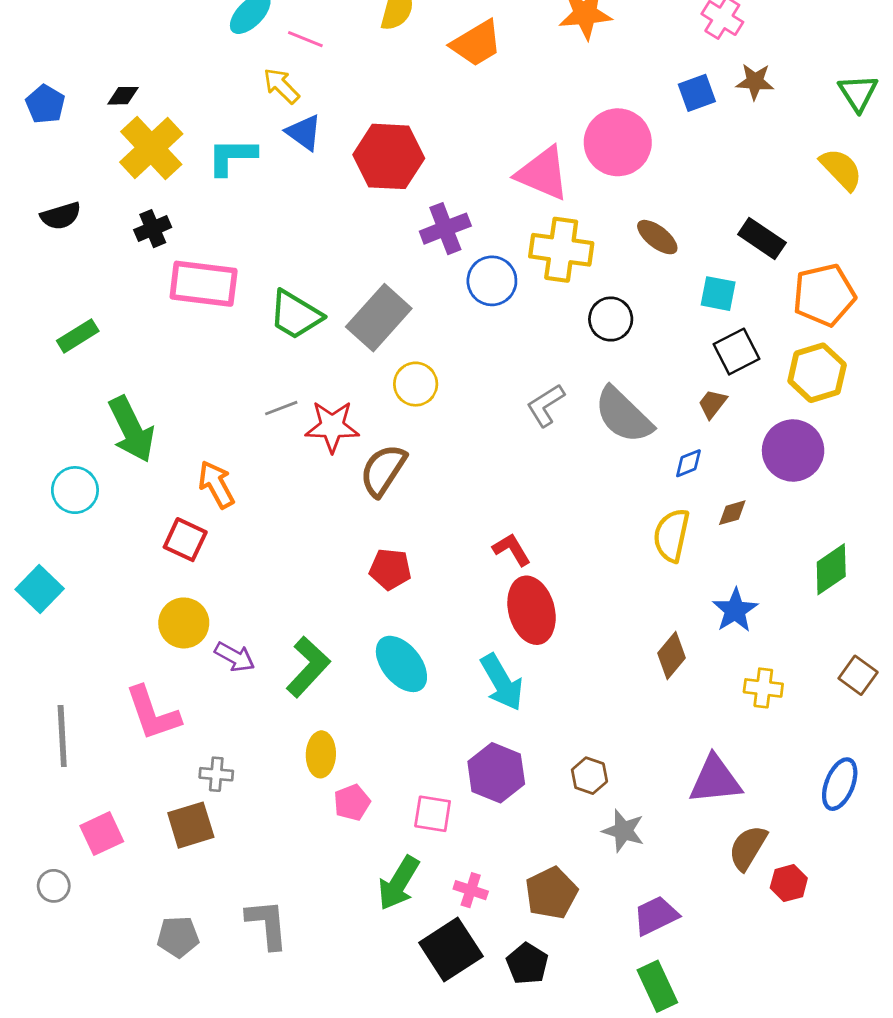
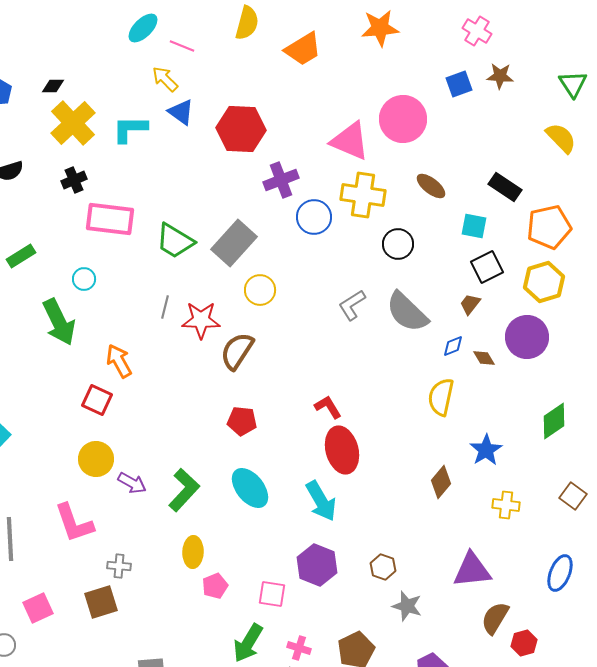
gray line: (281, 408) -> (165, 307), turned -55
cyan circle: (75, 490) -> (84, 279), moved, size x0.7
brown diamond: (732, 513) -> (484, 358), moved, turned 75

